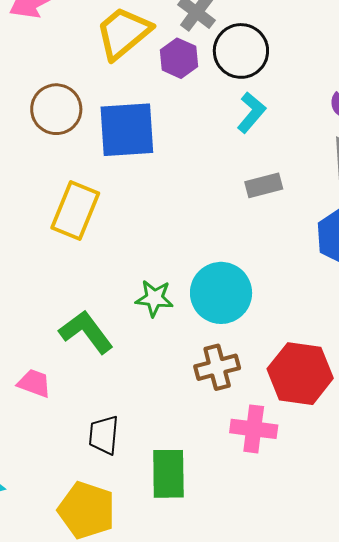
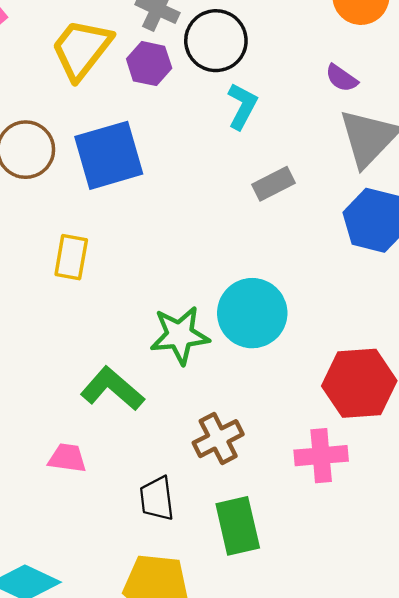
yellow rectangle: (75, 211) -> (71, 257), size x0.7
green star: (154, 298) -> (180, 335), size x1.4
brown cross: (217, 367) -> (218, 439), moved

